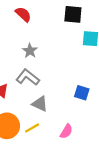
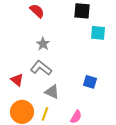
yellow line: (32, 128) -> (45, 114), turned -40

